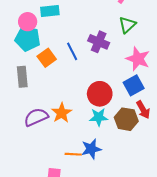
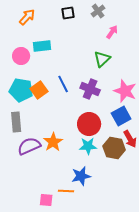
green triangle: (127, 25) -> (102, 59), moved
cyan pentagon: (28, 39) -> (21, 90), moved
purple cross: (99, 42) -> (90, 89), moved
gray rectangle: (22, 77) -> (16, 122), moved
orange line: (73, 154) -> (66, 191), moved

